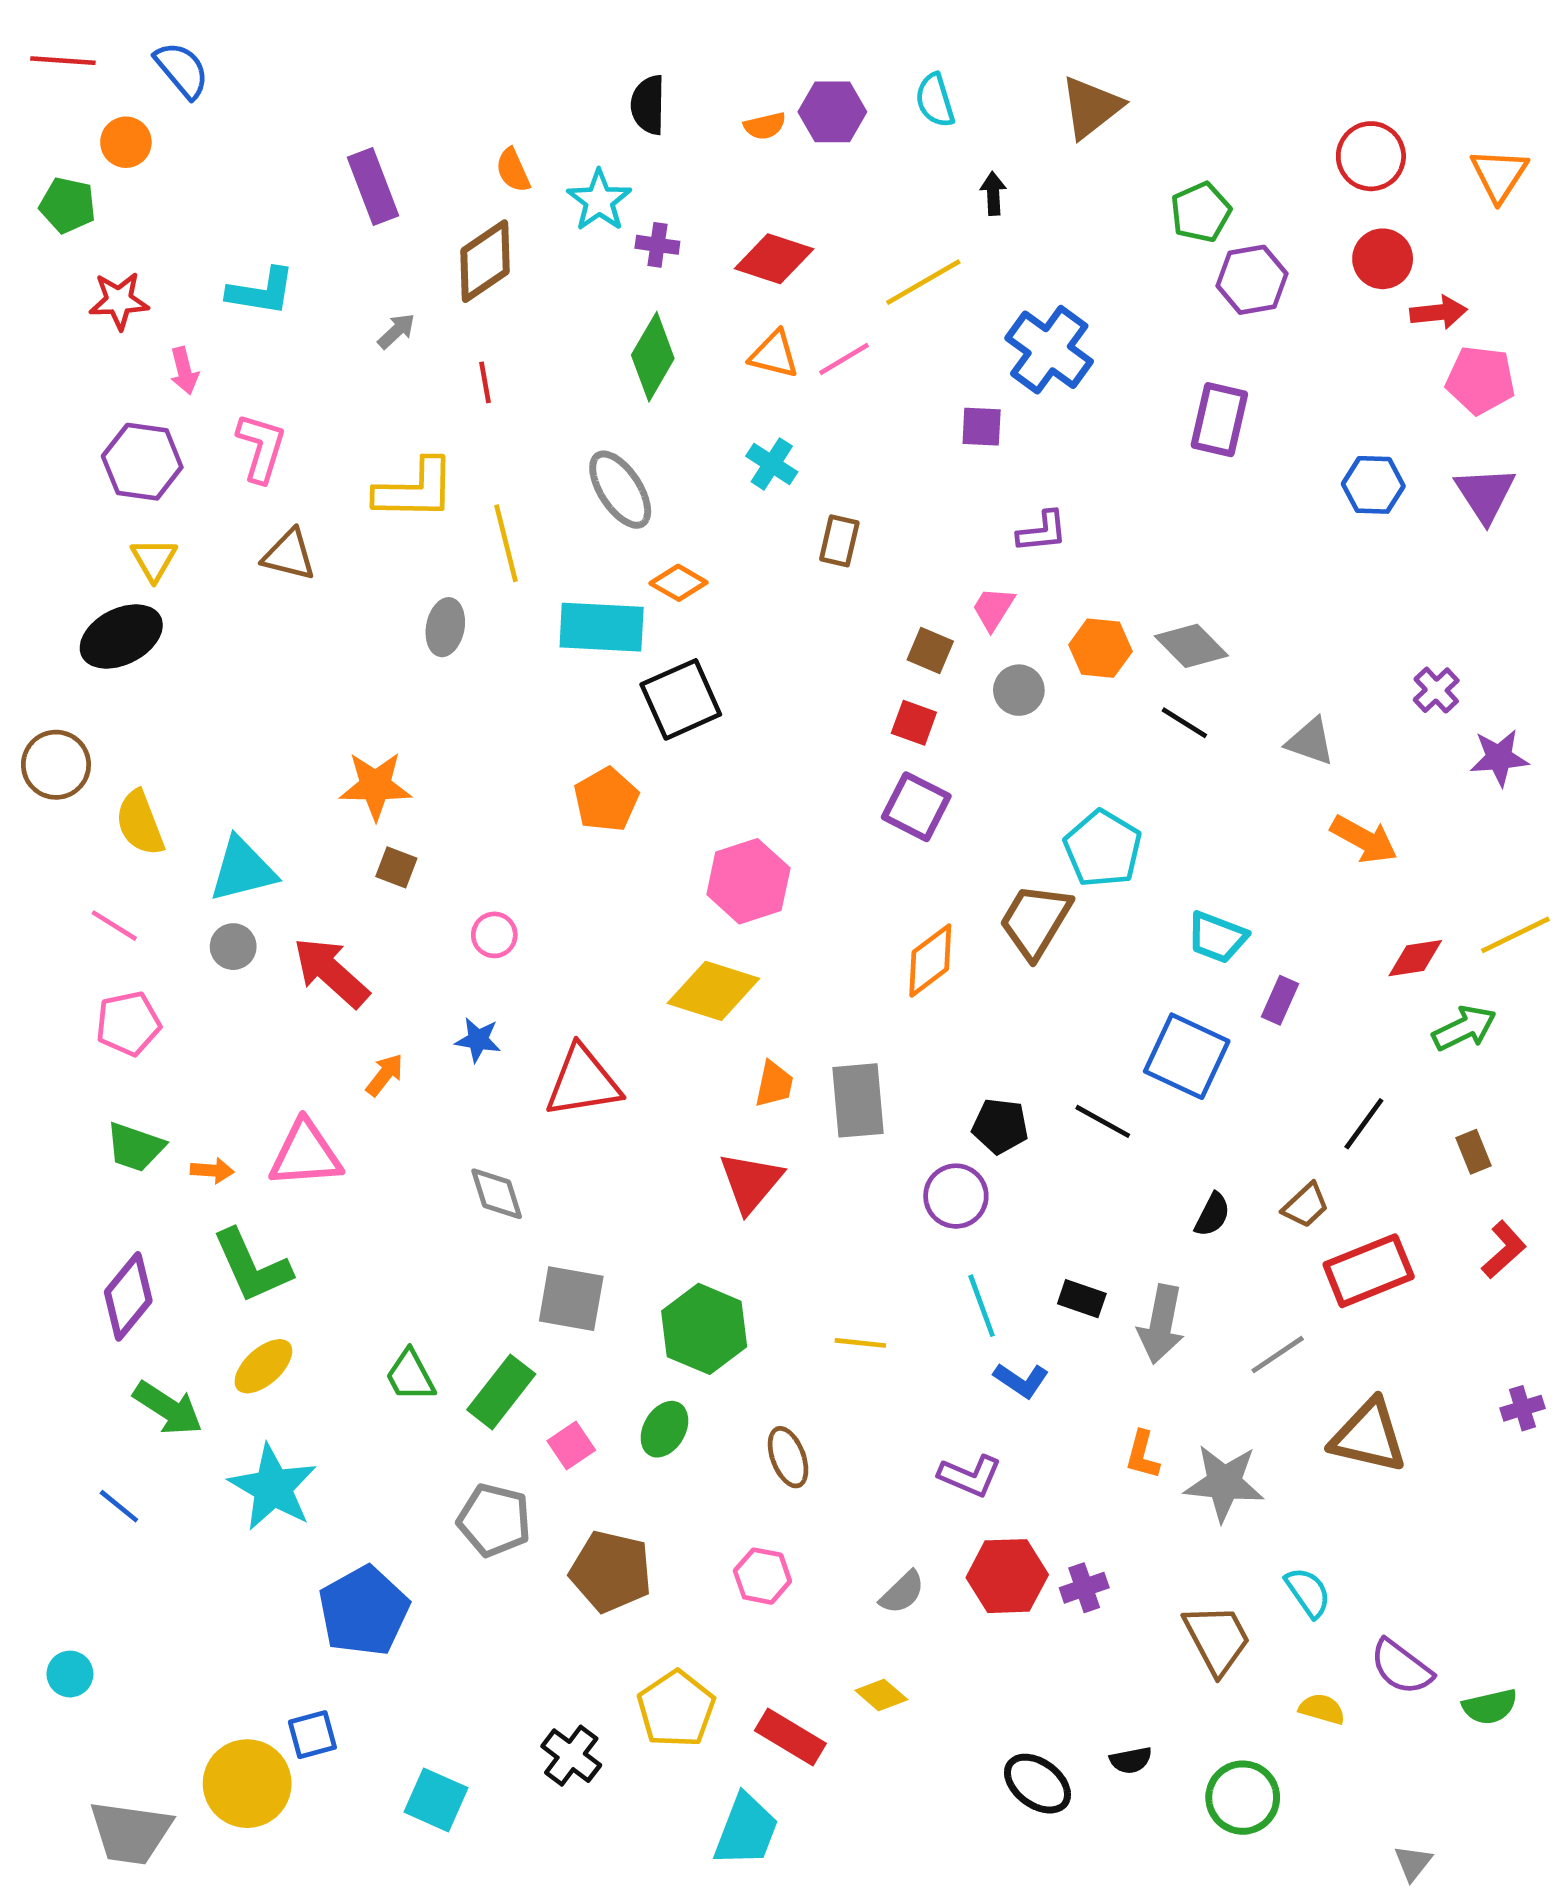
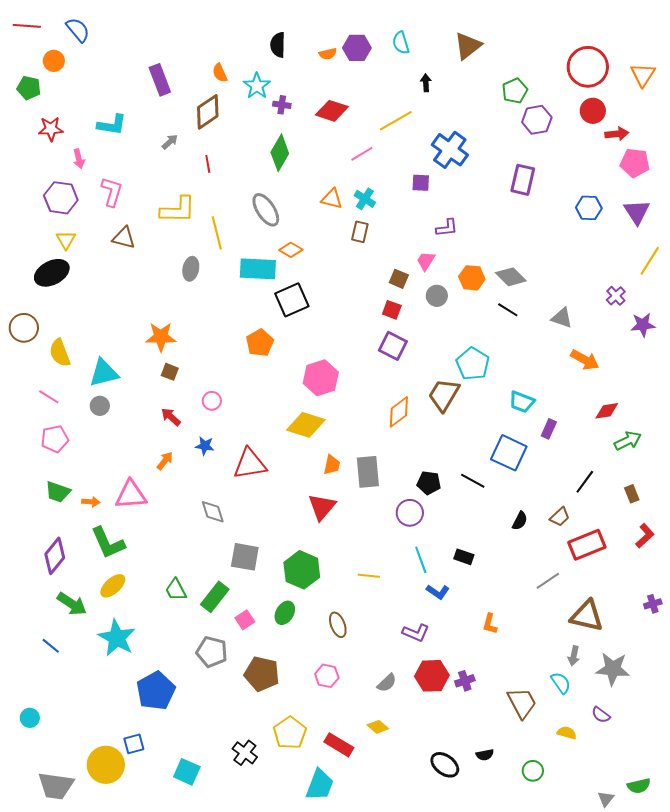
red circle: (1371, 156) -> (588, 67), size x1.4
orange triangle: (774, 354) -> (332, 199), moved
cyan cross: (772, 464) -> (365, 199), moved
yellow line: (1515, 935) -> (650, 261), moved, turned -32
red arrow: (331, 972) -> (171, 417), moved, size x0.6
gray arrow: (1161, 1324) -> (574, 656), moved, size x0.6
gray star: (1224, 1483) -> (613, 669), moved
purple semicircle: (1401, 1667) -> (601, 715), size x0.7
green semicircle: (1490, 1707) -> (639, 786), moved
green circle: (1243, 1798) -> (533, 771), size x0.7

